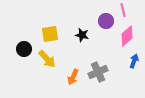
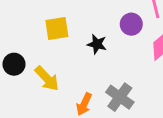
yellow square: (50, 34) -> (57, 28), moved
gray cross: (98, 72) -> (120, 97), turned -30

